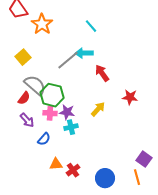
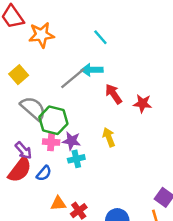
orange star: (42, 24) -> (41, 35), turned 30
red star: (130, 97) -> (143, 104), moved
red semicircle: (24, 98) -> (20, 170), moved, size x1.6
yellow arrow: (98, 109) -> (109, 137), turned -63

